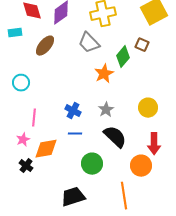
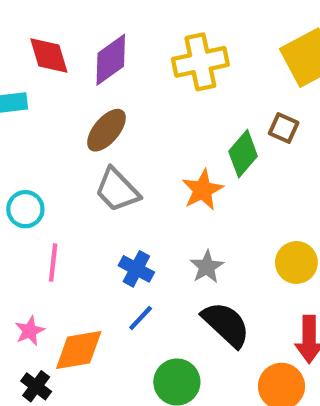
gray trapezoid: (89, 43) -> (117, 190), moved
brown ellipse: (45, 46) -> (106, 130), moved
pink line: (34, 118) -> (53, 262), moved
blue line: (75, 134) -> (141, 318), turned -48

